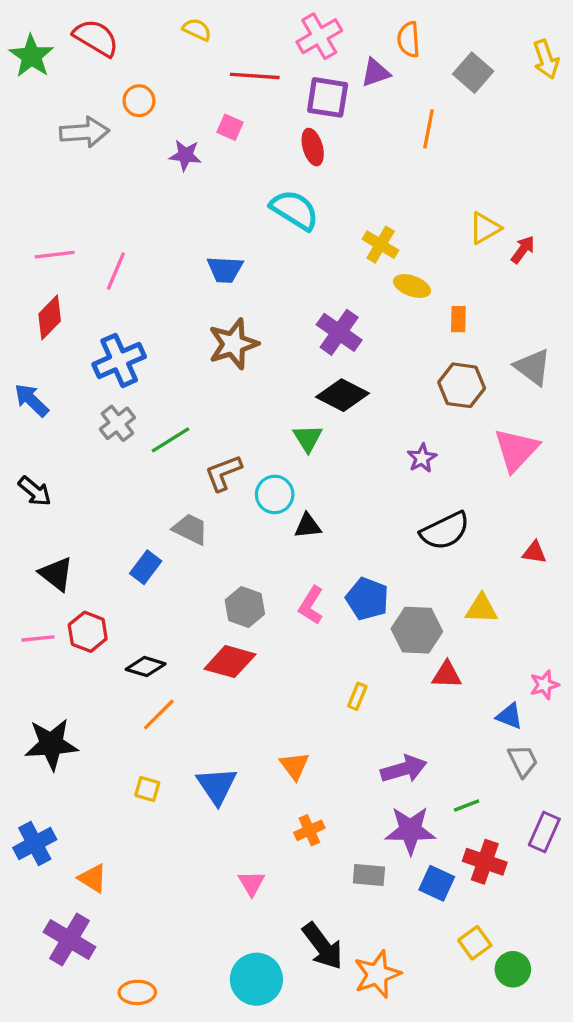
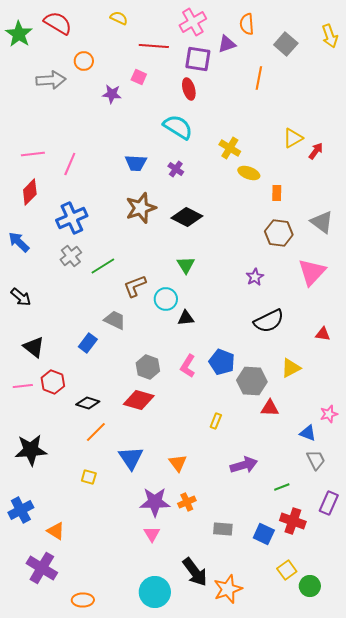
purple cross: (339, 332) -> (176, 169), moved, size x0.6
black diamond: (342, 395) -> (187, 217), moved
yellow triangle: (481, 609) -> (291, 368), turned -30
blue triangle: (217, 786) -> (131, 458), moved
purple star: (410, 830) -> (155, 502), moved

